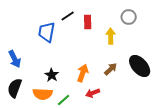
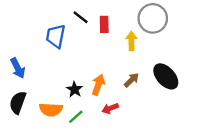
black line: (68, 16) -> (81, 17), turned 72
gray circle: (129, 17) -> (153, 18), size x1.6
black star: (52, 75) -> (75, 89), moved

